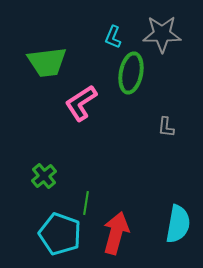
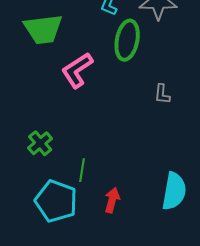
red arrow: (116, 233) -> (112, 200), size x0.6

